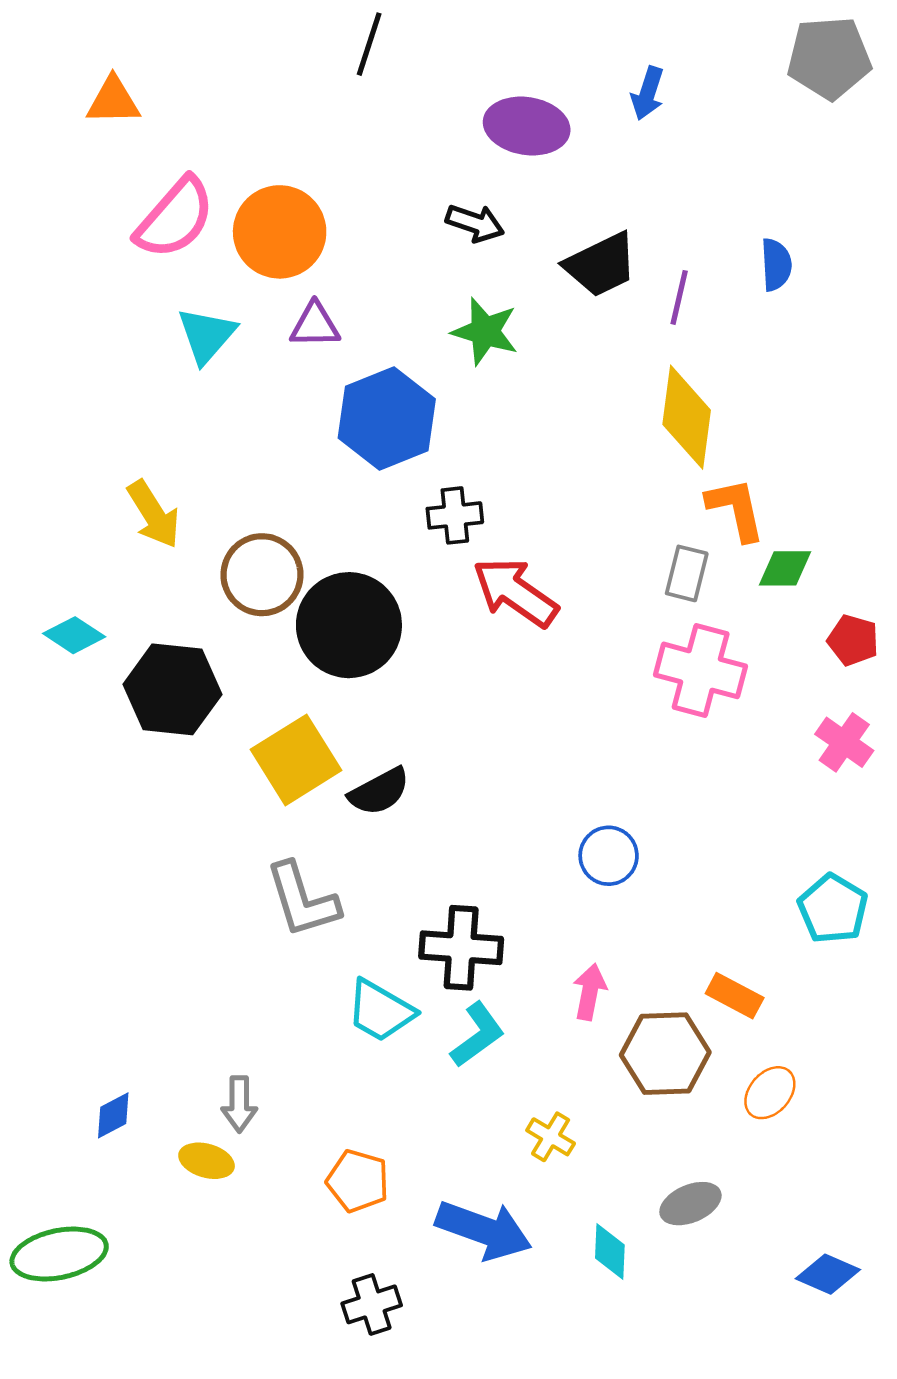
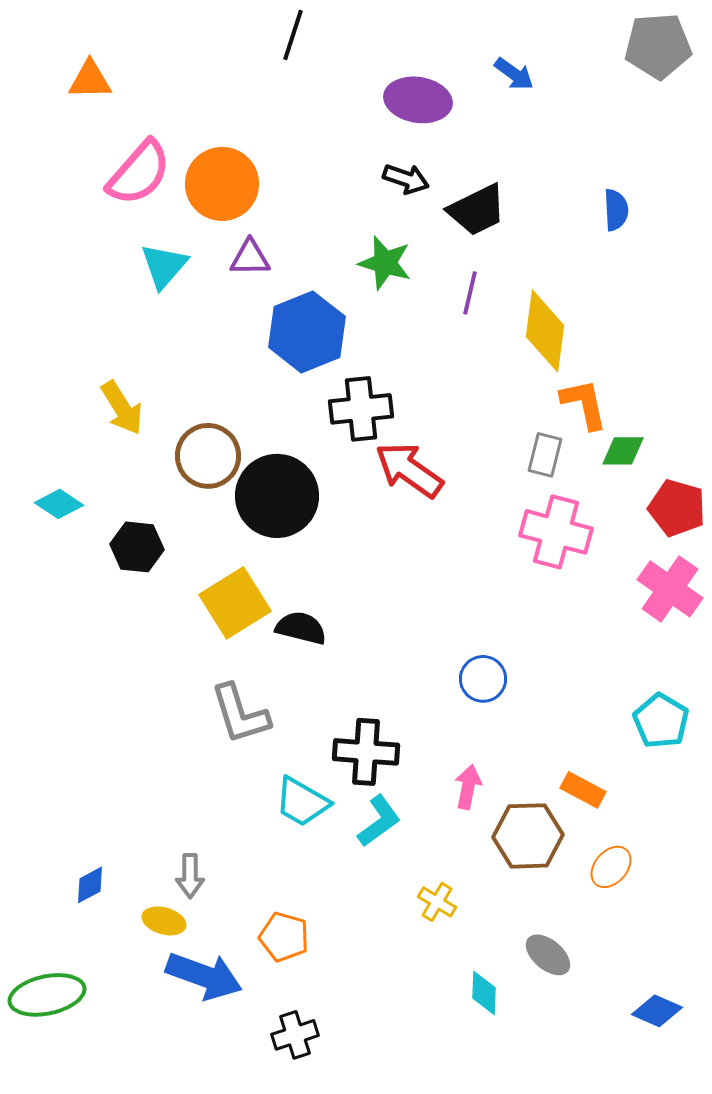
blue arrow: (648, 93) -> (514, 74), turned -72
black arrow: (475, 223) -> (406, 179), moved
purple line: (679, 297) -> (470, 293), moved
black cross: (455, 515) -> (361, 409), size x1.4
red pentagon: (853, 640) -> (677, 508), size x1.4
black hexagon: (172, 689) -> (137, 547), size x0.7
pink cross: (844, 742) -> (670, 589), size x1.4
black semicircle: (379, 791) -> (301, 628), turned -138
gray ellipse: (690, 1204) -> (548, 955), turned 63
blue arrow: (484, 1230) -> (204, 976), moved

